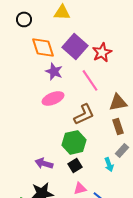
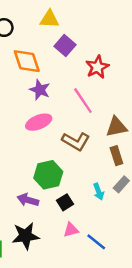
purple square: (75, 46) -> (65, 45), moved, size x0.7
brown L-shape: (84, 114) -> (76, 141), turned 55
green hexagon: (74, 142) -> (48, 175), moved
cyan arrow: (109, 164) -> (99, 192), moved

